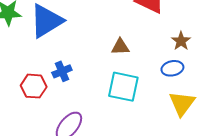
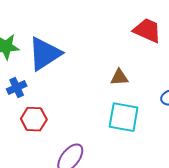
blue cross: (62, 71) -> (17, 87), moved

